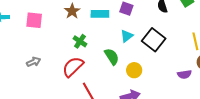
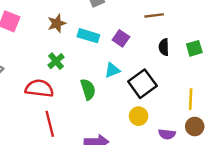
red semicircle: (73, 67) -> (39, 88), turned 35
yellow circle: (134, 70) -> (139, 116), moved

